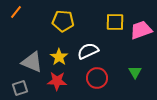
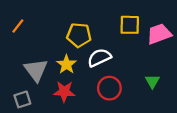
orange line: (16, 12) -> (18, 26), moved
yellow pentagon: (63, 21) -> (79, 35), moved
gray triangle: (32, 62) -> (36, 70), turned 30

